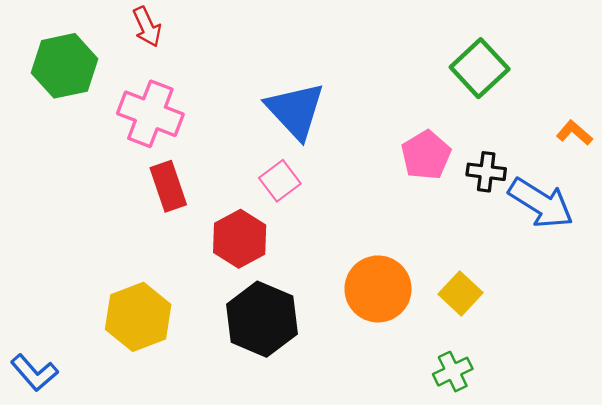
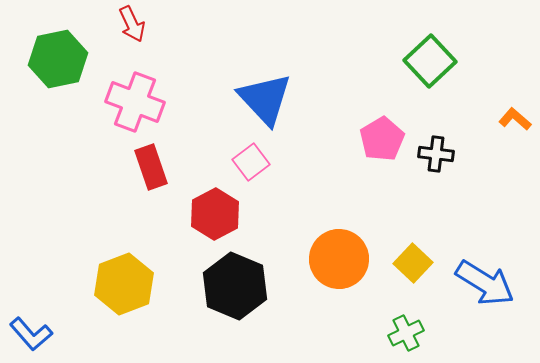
blue arrow: (541, 203) -> (485, 283), moved

